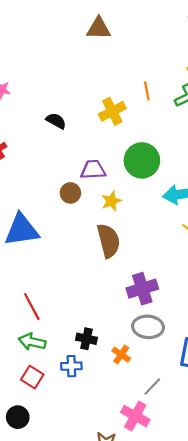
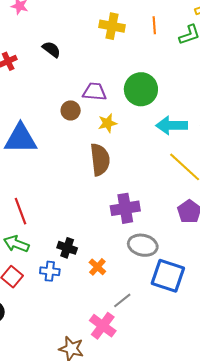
yellow cross: (112, 111) -> (112, 26), moved, turned 30
black semicircle: (56, 121) -> (51, 49), moved
gray ellipse: (148, 327) -> (143, 245), moved

